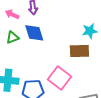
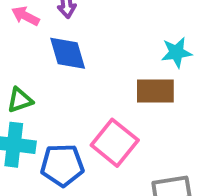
green triangle: (13, 38) -> (20, 100), moved

